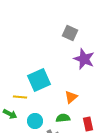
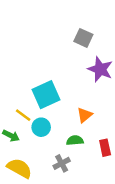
yellow line: (20, 97) -> (23, 115), turned 32
cyan circle: (35, 121) -> (41, 127), moved

